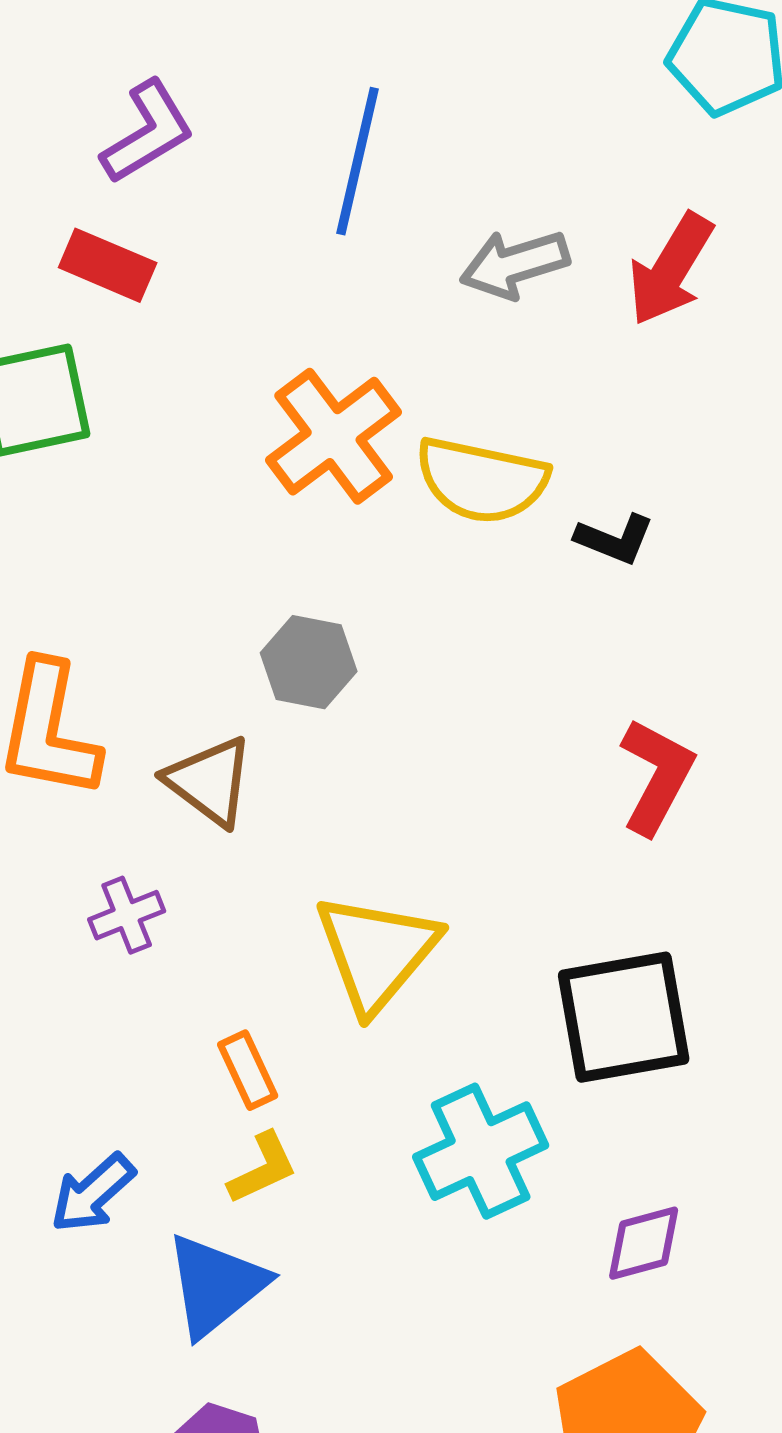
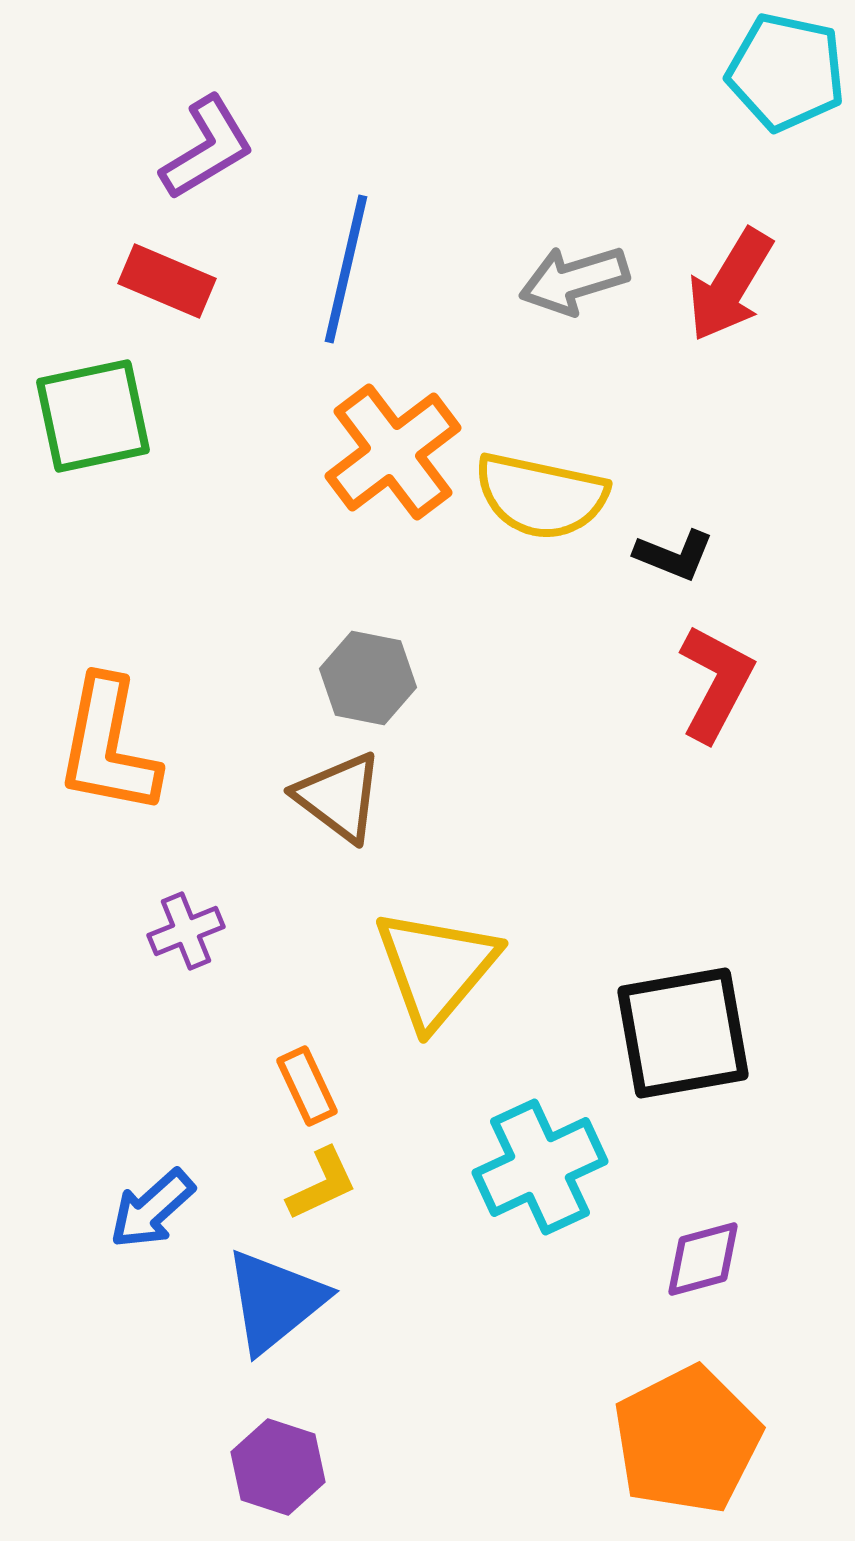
blue line: (358, 161) -> (346, 269), moved
red L-shape: (657, 776) -> (716, 683), moved
brown triangle: (210, 781) -> (339, 797), moved

